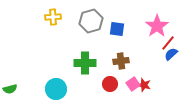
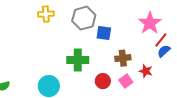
blue square: (117, 29) -> (104, 33), moved
brown cross: (121, 61) -> (123, 58), moved
red star: (144, 85) -> (146, 71), moved

